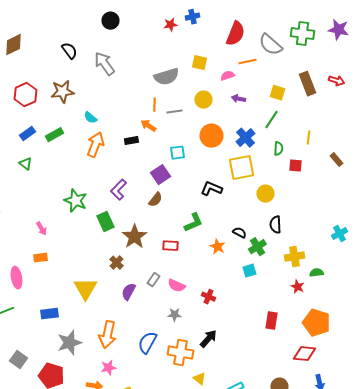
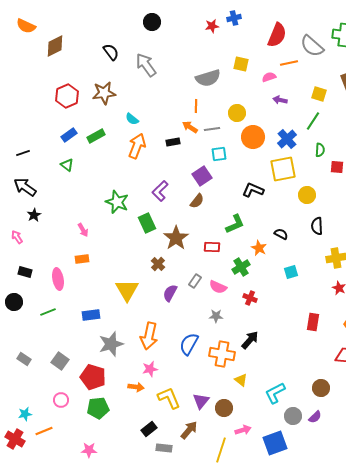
yellow circle: (203, 100) -> (237, 113), moved
gray line: (174, 112) -> (212, 129), moved
green cross: (257, 247) -> (241, 267), moved

